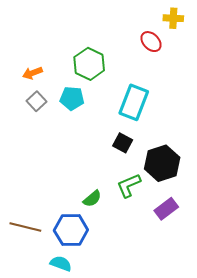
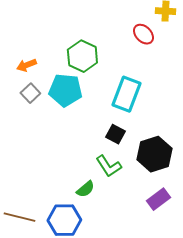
cyan pentagon: (72, 98) -> (65, 90), size x1.4
green L-shape: (129, 185) -> (108, 166), moved, turned -100

